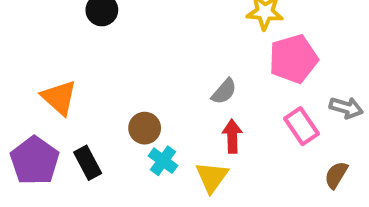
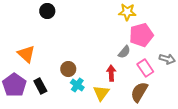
gray semicircle: (224, 91) -> (124, 52), moved
brown semicircle: (336, 175) -> (139, 92), moved, size x1.5

